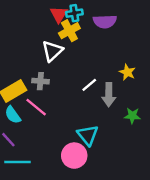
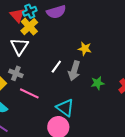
gray cross: (40, 81) -> (16, 73), turned 32
gray arrow: (109, 95) -> (74, 71), turned 30
pink line: (36, 107) -> (29, 93), moved

